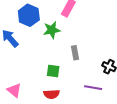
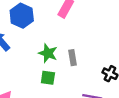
green star: (52, 30) -> (48, 53), moved, turned 30

